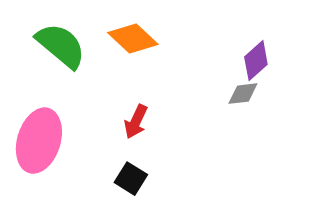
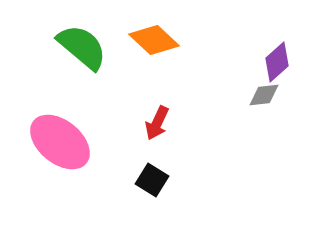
pink ellipse: (39, 141) -> (60, 142), turned -68

